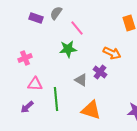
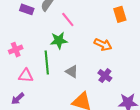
purple cross: (100, 72) -> (105, 76), moved
green line: (56, 99) -> (47, 63), moved

